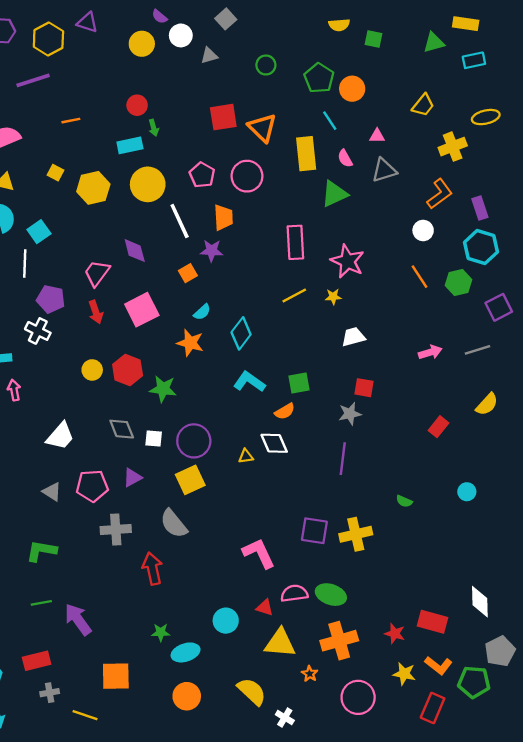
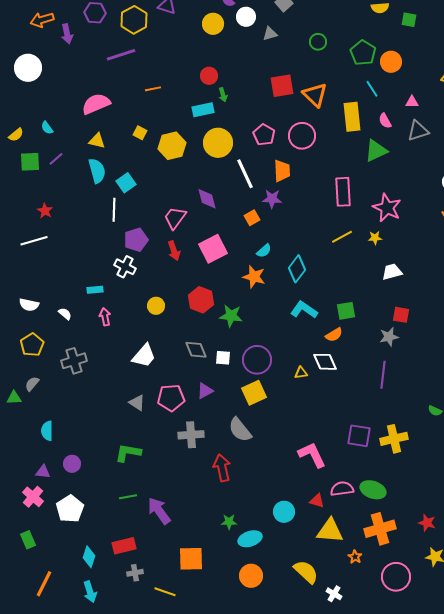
purple pentagon: (51, 299) -> (136, 240), turned -30
yellow circle: (92, 370) -> (156, 306), moved

